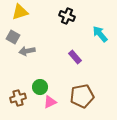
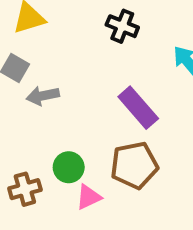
purple rectangle: (75, 57) -> (138, 108), size x1.5
brown pentagon: (82, 96) -> (134, 165), moved

